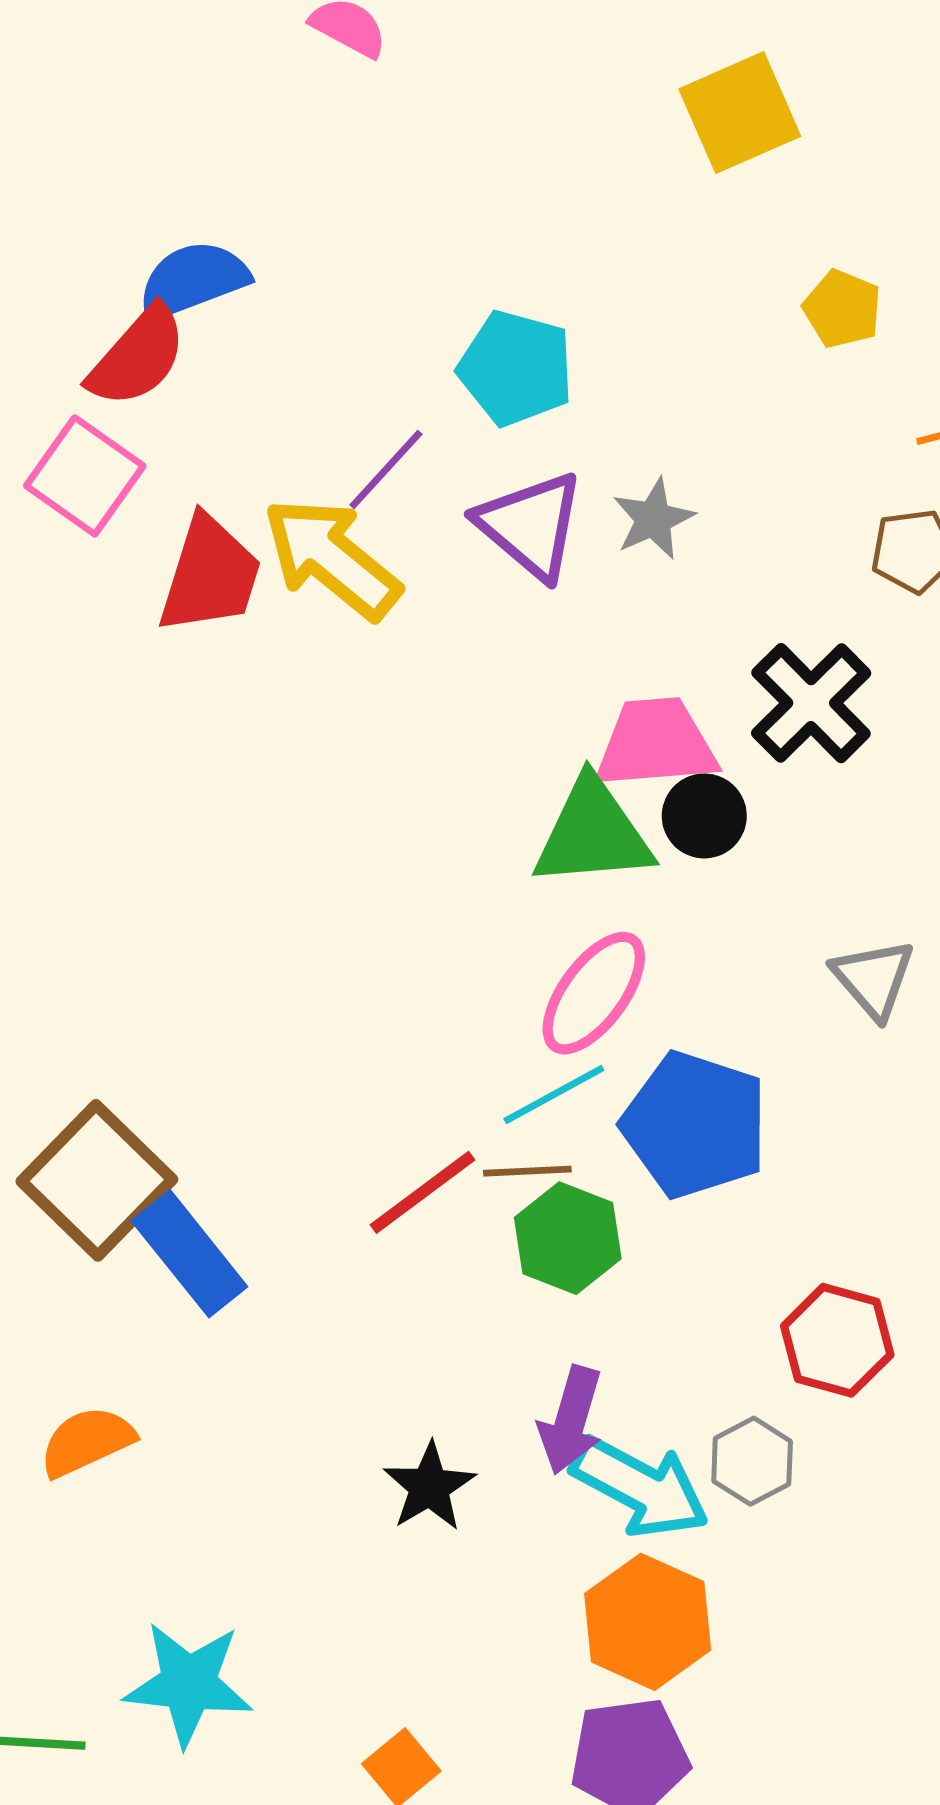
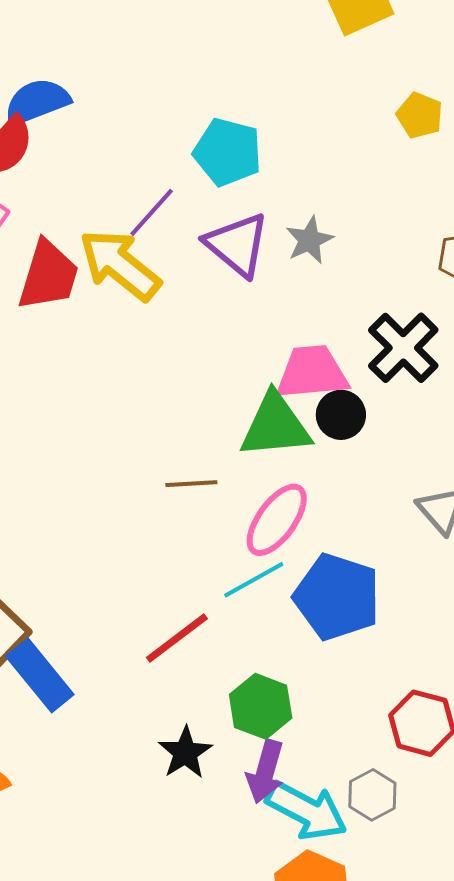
brown line: (527, 1171) -> (191, 484), moved
green hexagon: (568, 1238) -> (261, 706), moved
black star: (429, 1487) -> (185, 753), moved

